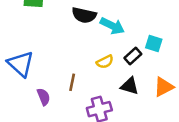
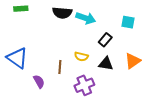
cyan square: (154, 44) -> (128, 22), moved
yellow semicircle: (105, 62) -> (81, 56), moved, turned 48

